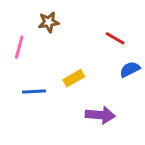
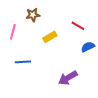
yellow rectangle: (74, 78) -> (50, 37), moved
purple arrow: (100, 115) -> (68, 78), turned 144

